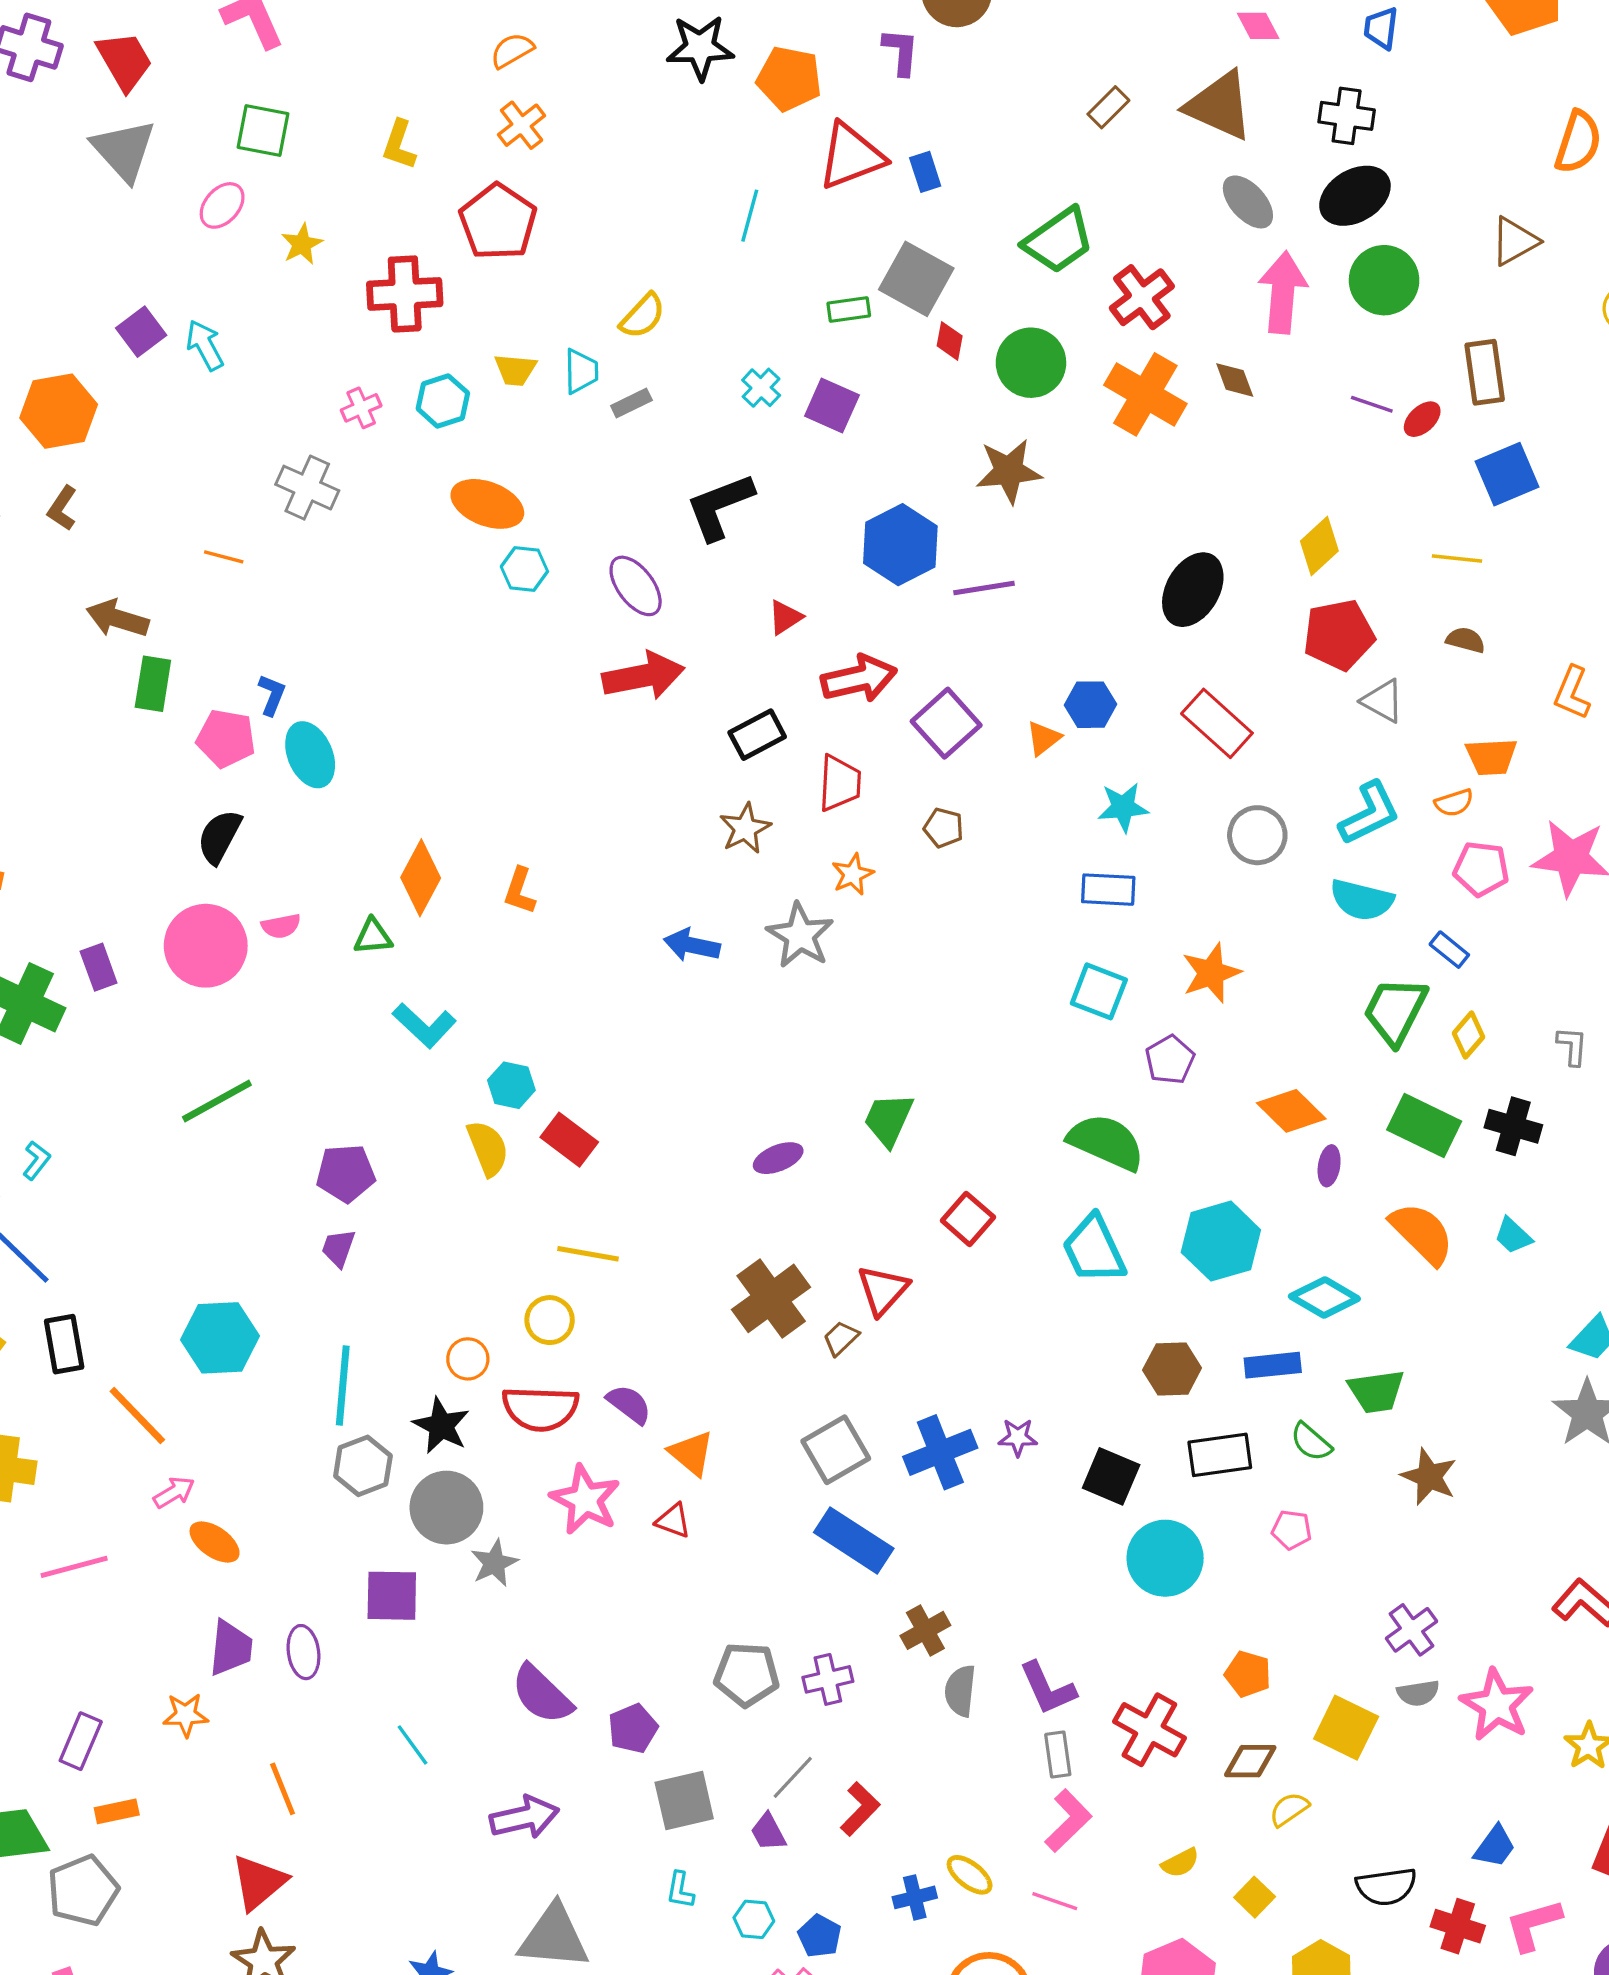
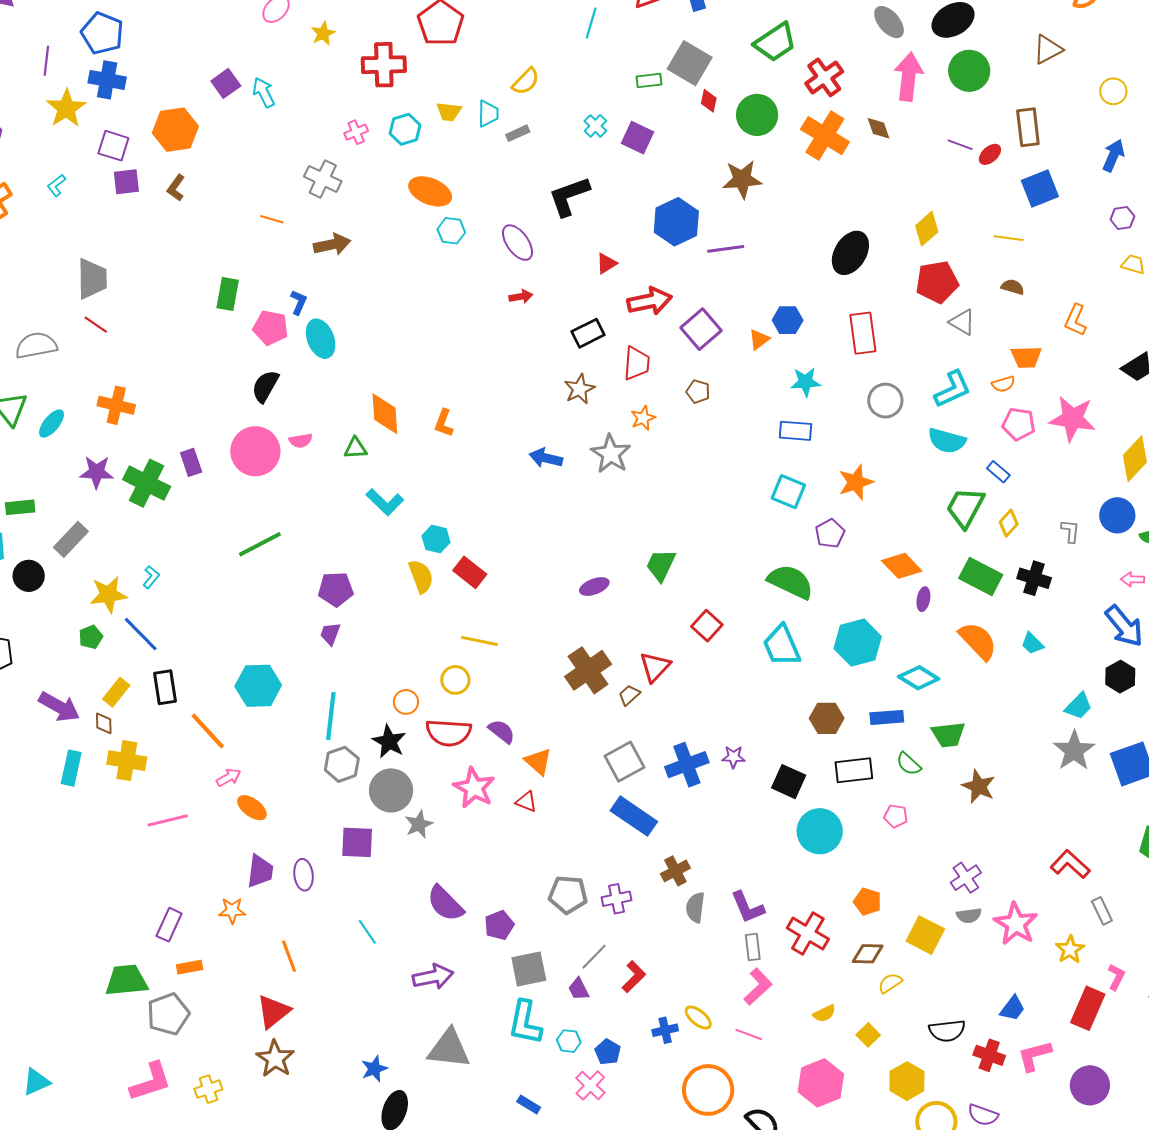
brown arrow: (117, 619) -> (332, 244), moved, turned 150
red arrow: (643, 676) -> (521, 296), size x0.5
red rectangle: (1217, 723) -> (863, 333), turned 39
orange diamond: (421, 878) -> (385, 414), turned -33
cyan L-shape: (680, 1890) -> (525, 1022), size x2.0

